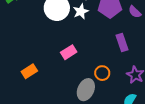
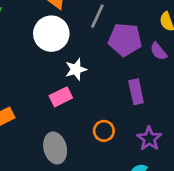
white star: (81, 11) -> (76, 69), moved
gray ellipse: (86, 90) -> (55, 148), moved, turned -45

